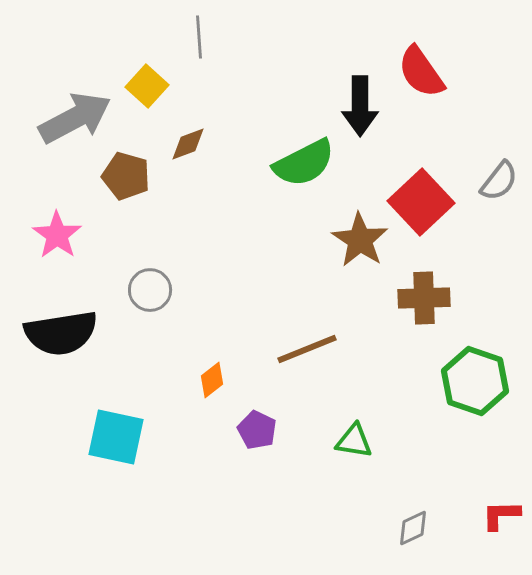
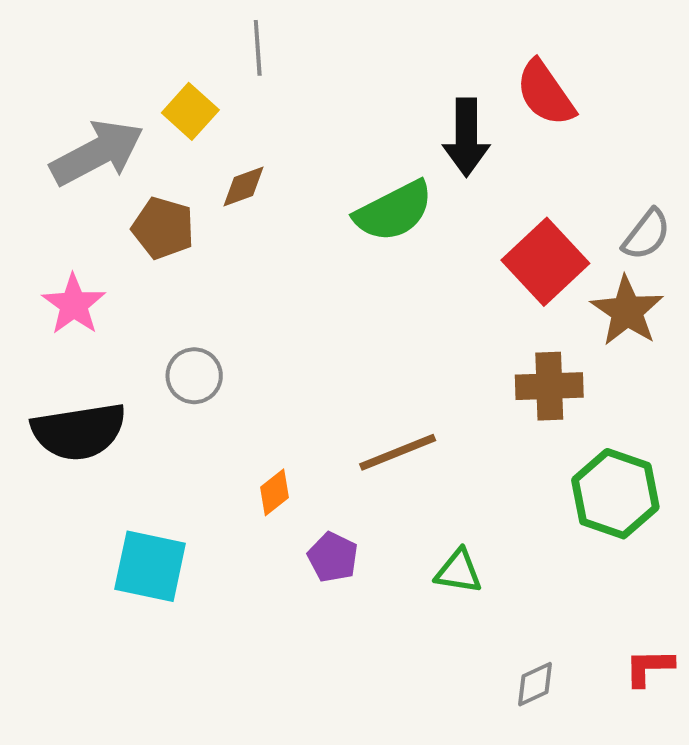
brown star: (360, 240) -> (627, 311), moved

